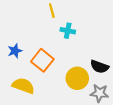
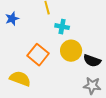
blue star: (15, 51) -> (12, 19), moved
yellow circle: (77, 78) -> (71, 51), moved

